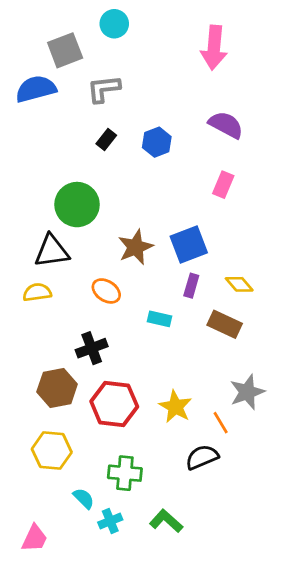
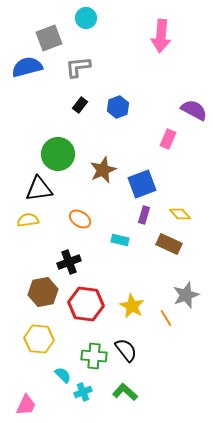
purple semicircle: (226, 125) -> (194, 110), moved
brown star: (136, 247) -> (103, 170), moved
black semicircle: (202, 457) -> (126, 350), moved, turned 75

